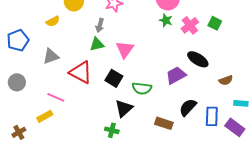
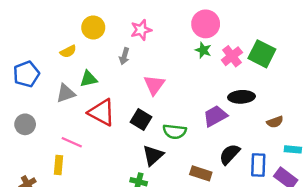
green square: (215, 23) -> (262, 54), size x1.6
green triangle: (97, 44) -> (88, 79), moved
black ellipse: (198, 59) -> (241, 97), turned -35
yellow rectangle: (45, 116) -> (59, 165), turned -56

